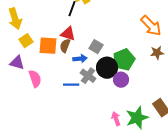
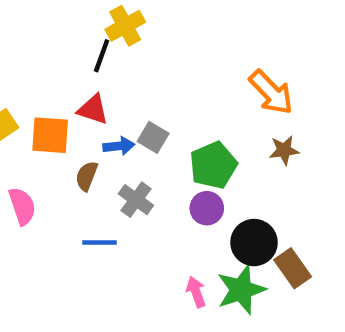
brown semicircle: (65, 46) -> (87, 176), moved
blue arrow: (80, 59) -> (119, 146), moved
black circle: (107, 68) -> (254, 243), moved
blue line: (71, 85) -> (99, 243), moved

